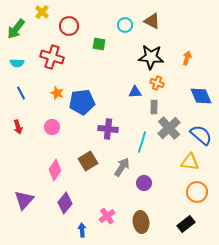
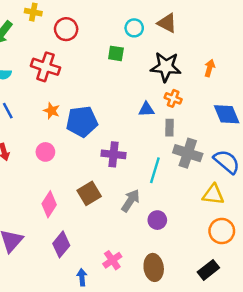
yellow cross: (42, 12) -> (33, 12), turned -32
green square: (99, 44) -> (116, 53), moved
gray cross: (169, 128) -> (188, 153), turned -30

